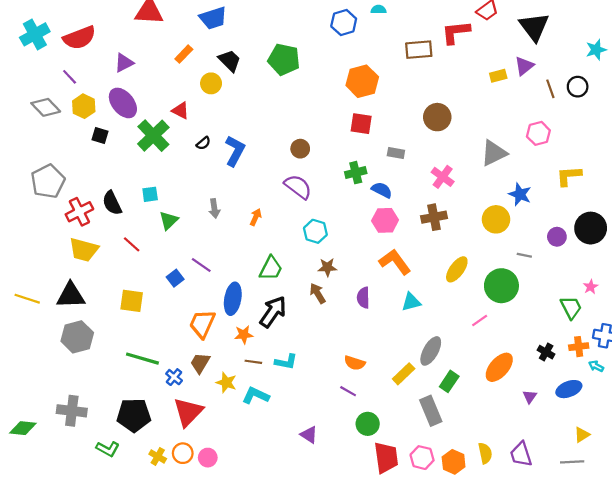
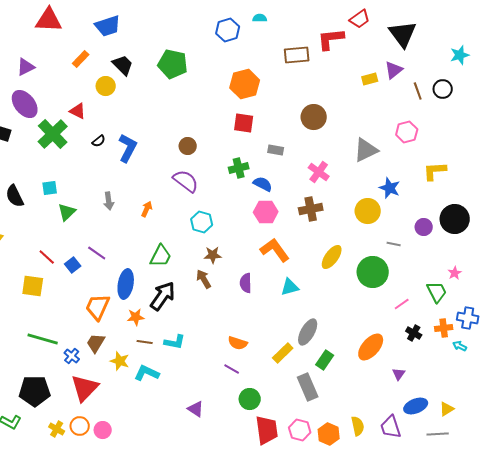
red line: (132, 244) -> (47, 257), moved
pink line: (480, 321) -> (402, 304), moved
blue ellipse: (569, 389) -> (416, 406), moved

